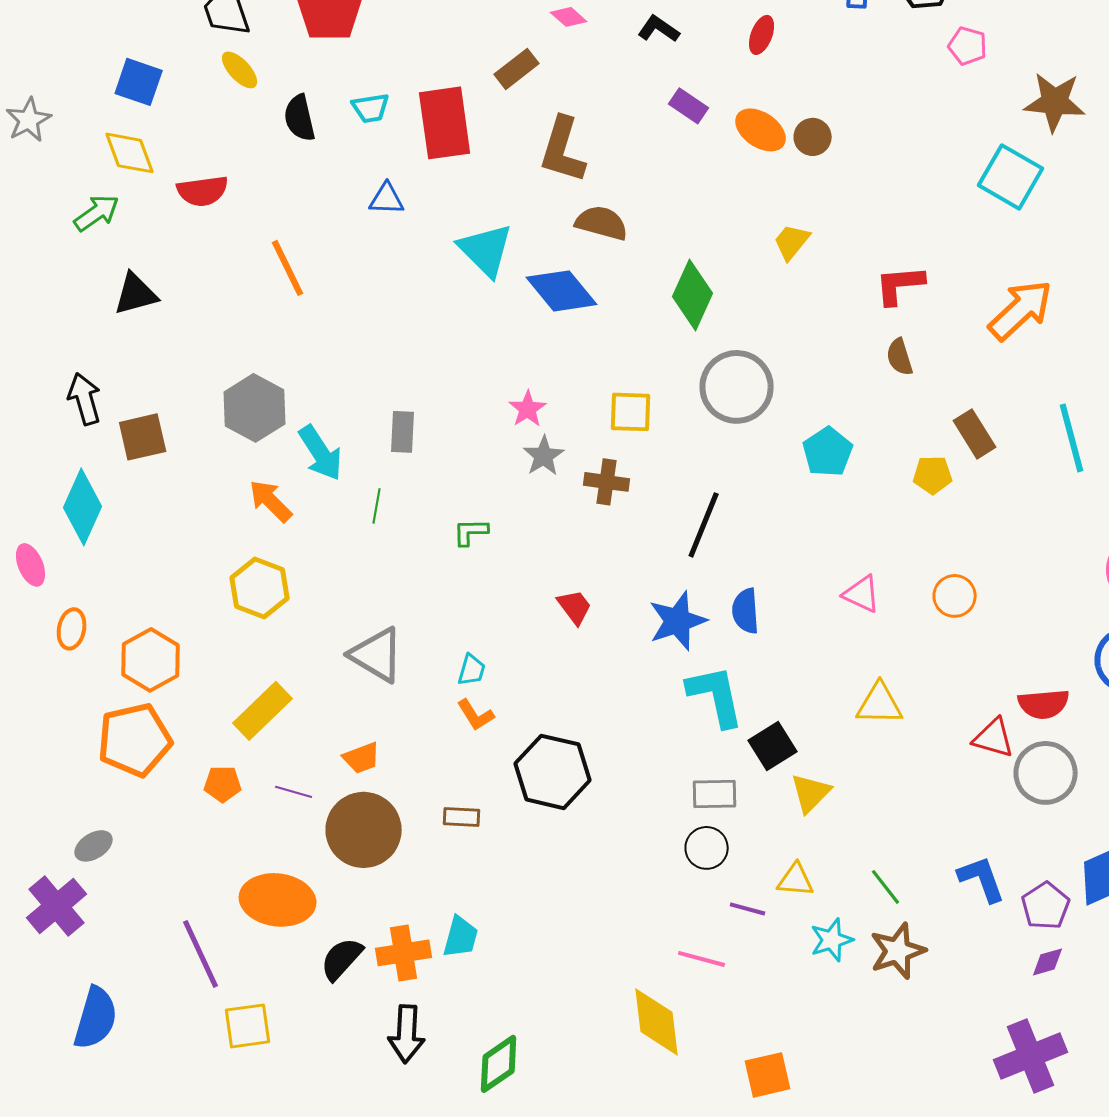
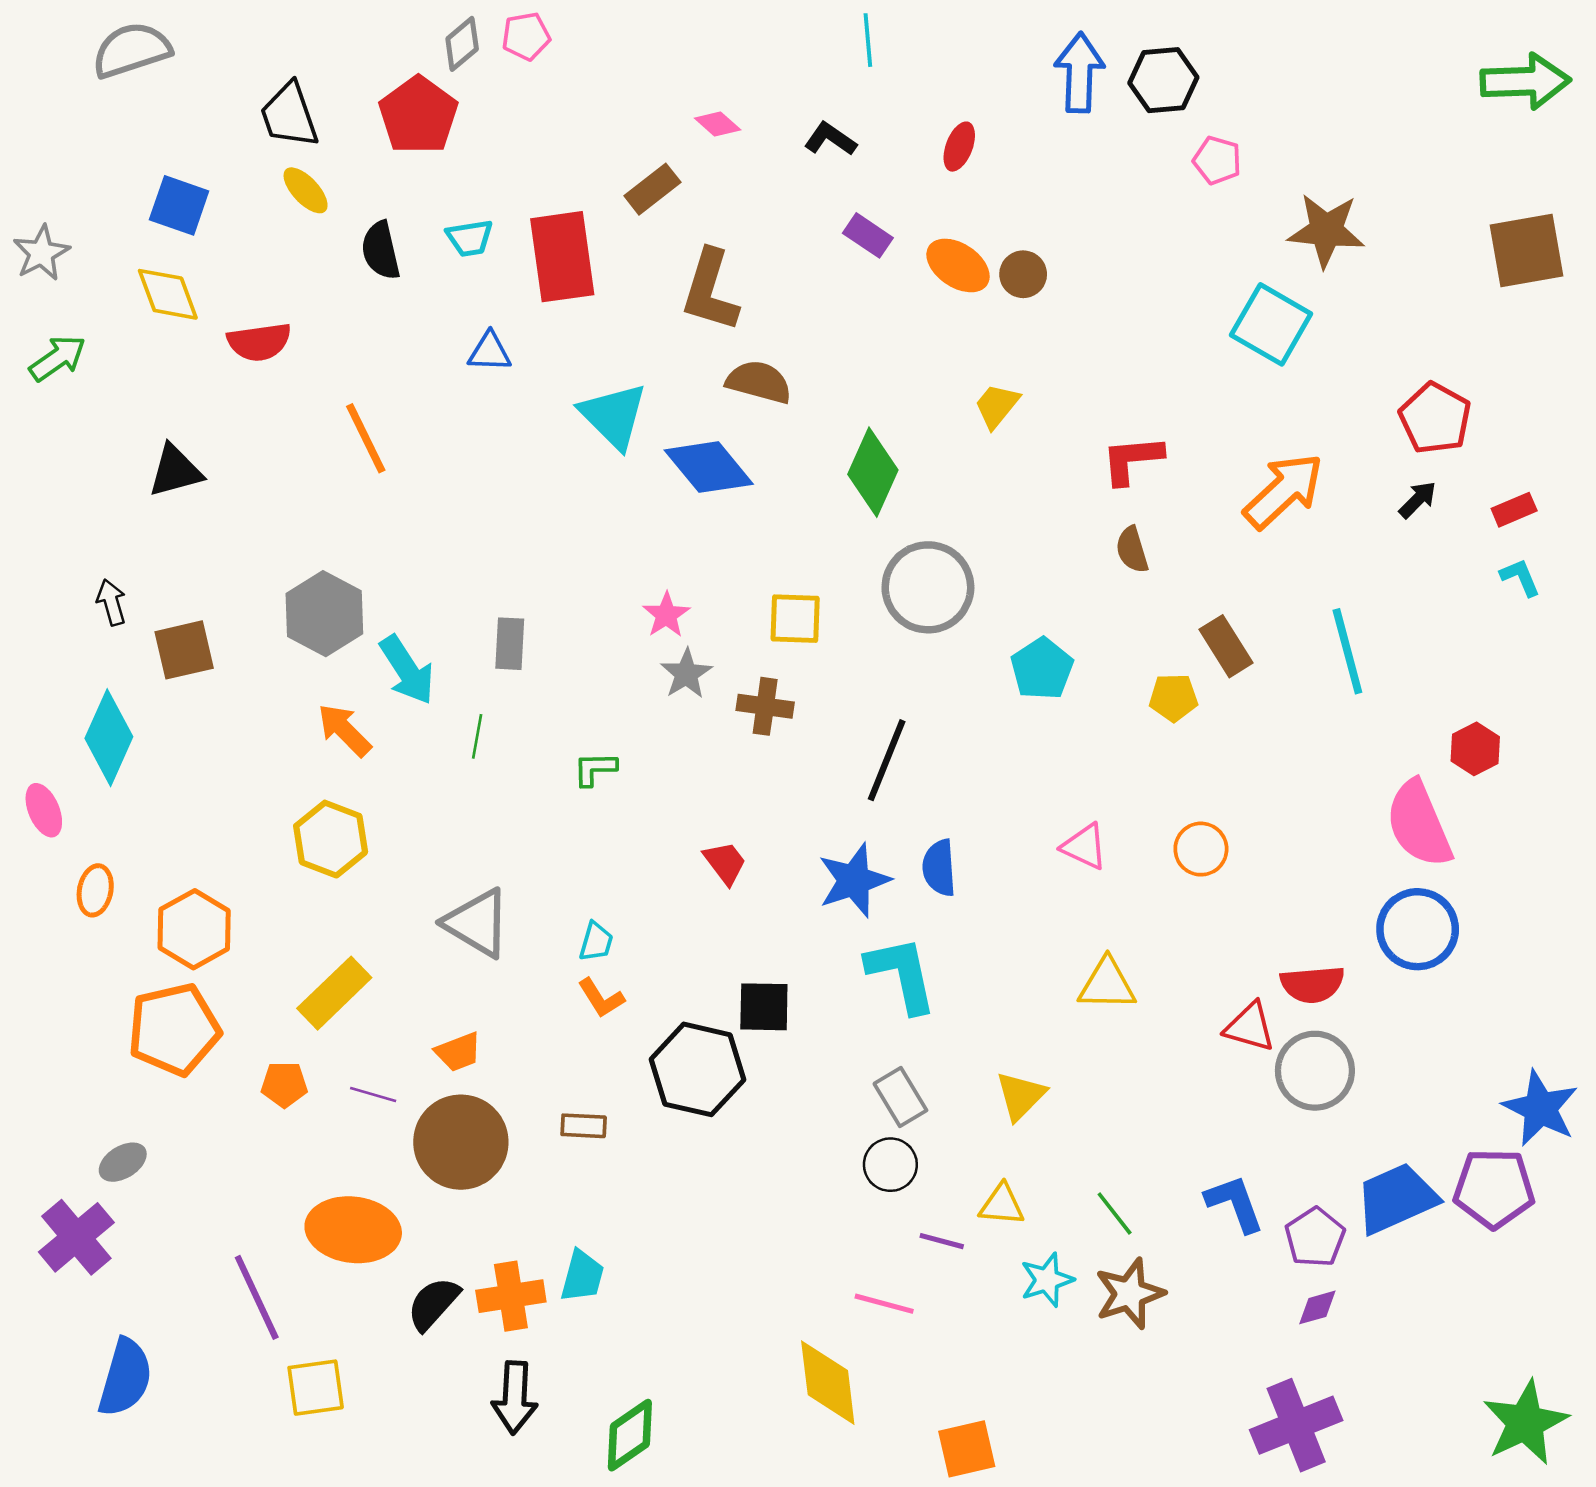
green arrow: (97, 213) -> (58, 358), moved
black arrow: (85, 399) -> (111, 602), size x0.7
black square: (773, 746) -> (764, 1007), moved, turned 33
gray rectangle: (715, 794) -> (900, 1097), turned 60

